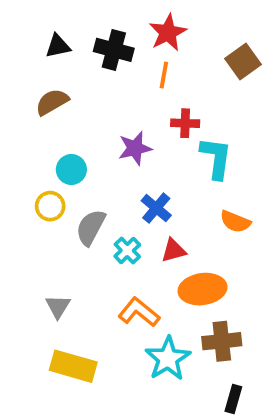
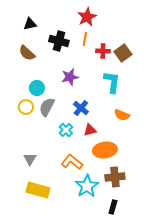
black cross: (114, 50) -> (59, 41), moved
brown square: (243, 61) -> (123, 53), moved
brown semicircle: (52, 102) -> (27, 53), turned -108
red cross: (185, 123) -> (103, 51), moved
gray semicircle: (91, 227) -> (47, 107), moved
black rectangle: (233, 399) -> (113, 207), moved

